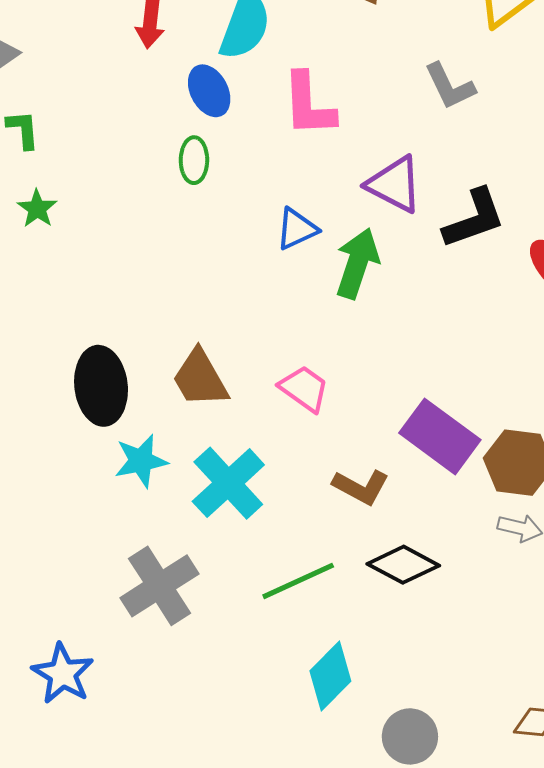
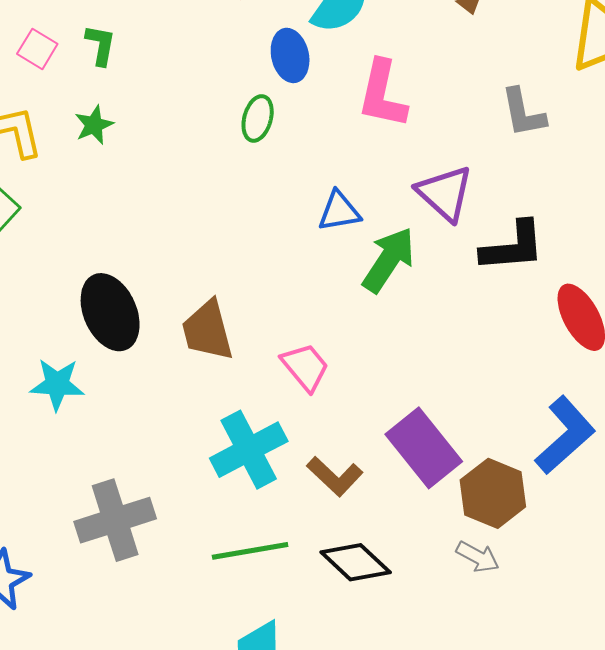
black ellipse: (101, 386) -> (110, 312), turned -32
cyan star: (141, 461) -> (57, 384), moved
cyan cross: (228, 483) -> (249, 450), moved

